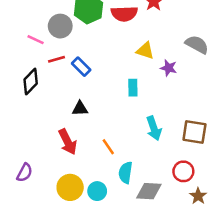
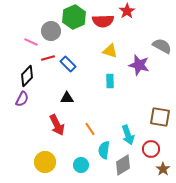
yellow triangle: (145, 51) -> (110, 51), moved
purple star: (169, 68) -> (139, 65), size x1.5
cyan arrow: (154, 128) -> (128, 135), moved
purple semicircle: (24, 173) -> (22, 99), moved
yellow circle: (70, 187) -> (45, 162), moved
gray diamond: (149, 191) -> (123, 165), turned -35

